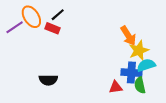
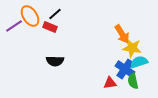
yellow star: (139, 50) -> (132, 48), turned 30
blue cross: (131, 73) -> (125, 69), turned 30
black semicircle: (48, 80) -> (55, 61), moved

